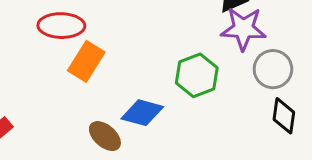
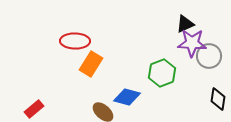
gray circle: (273, 69) -> (209, 56), moved

